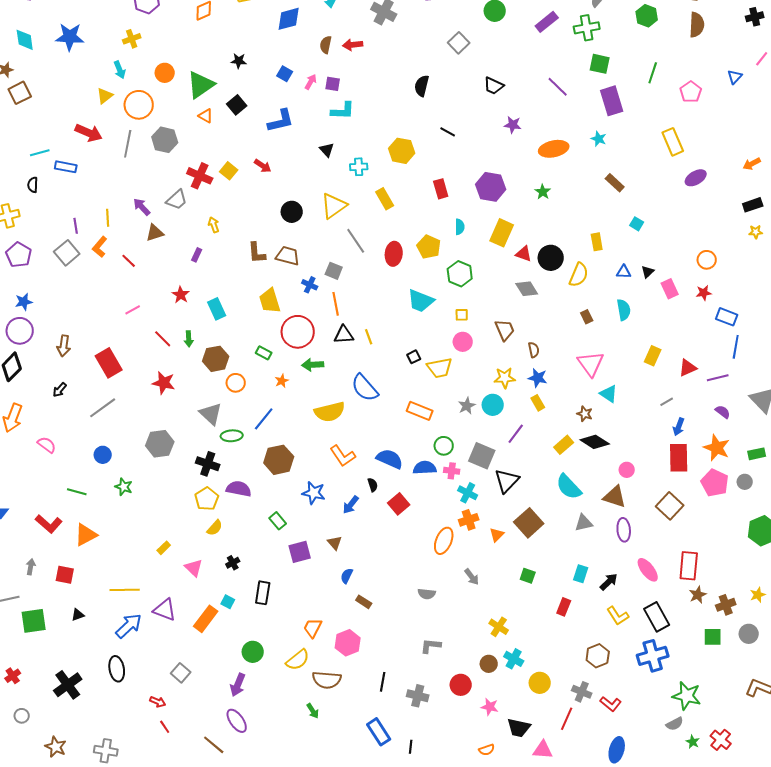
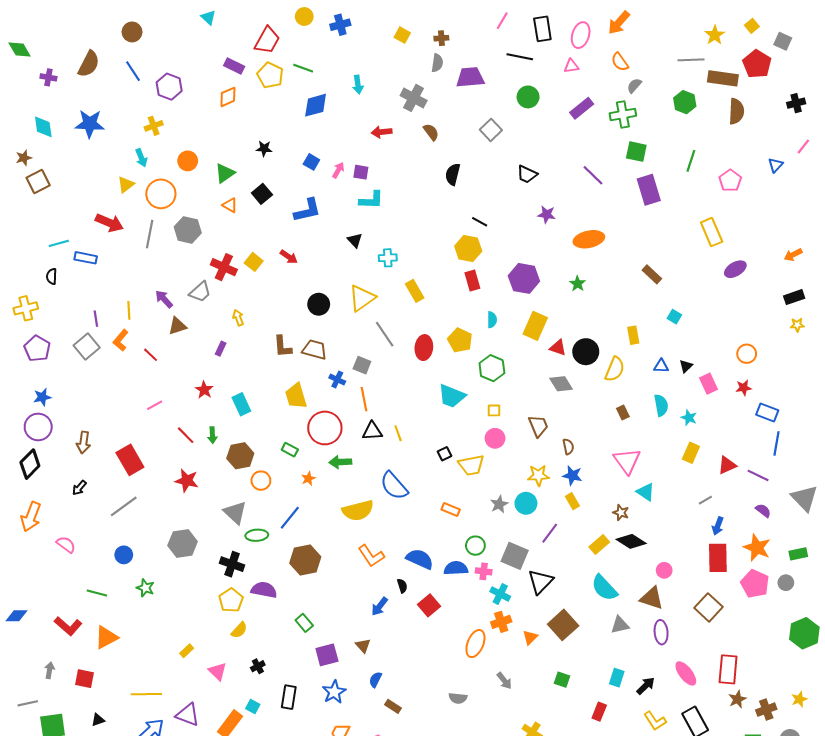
brown semicircle: (326, 45) -> (431, 132), moved, turned 132
green triangle: (201, 85) -> (225, 173), size x0.7
cyan star: (599, 139) -> (689, 418), moved
yellow hexagon: (402, 151) -> (468, 249), moved
purple line: (718, 378) -> (758, 475), turned 40
orange rectangle: (420, 411) -> (451, 509), size x0.7
blue star: (314, 493) -> (334, 692), moved, turned 30

